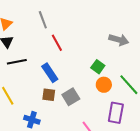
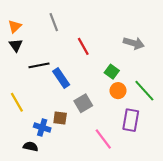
red line: (57, 43) -> (83, 46), moved
black line: (17, 62) -> (39, 65), moved
brown square: (49, 95) -> (60, 118), moved

